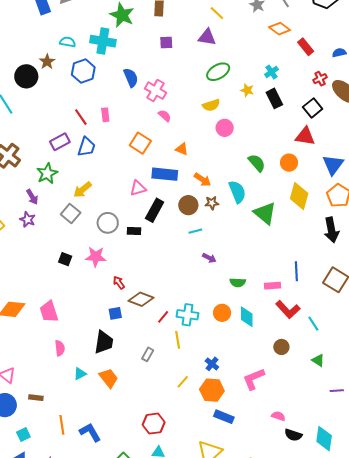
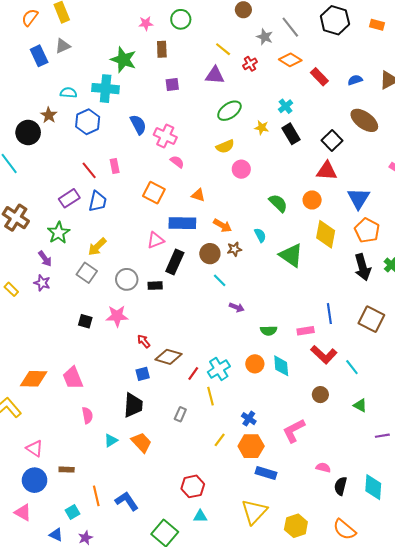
red cross: (320, 79) -> (250, 64), moved
cyan semicircle: (237, 192) -> (260, 235), size x0.6
cyan line: (195, 231) -> (220, 280), turned 64
cyan cross: (188, 315) -> (219, 369), turned -35
cyan square: (23, 434) -> (73, 512), moved
black semicircle: (293, 435) -> (341, 486), turned 90

